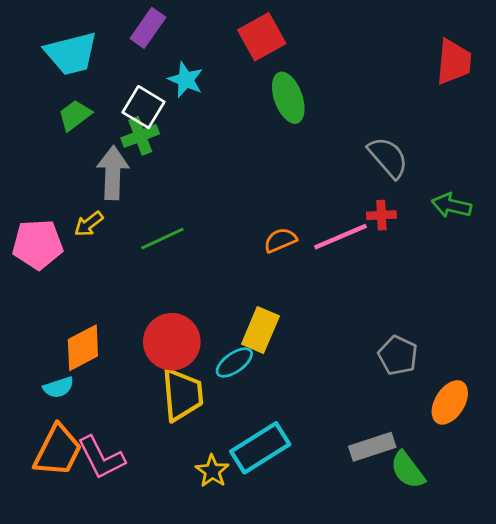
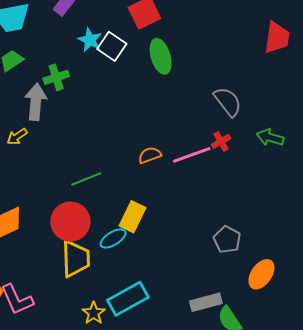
white square: (143, 107) -> (112, 46), moved
red cross: (381, 215) -> (221, 141), turned -30
green line: (162, 239) -> (86, 179), moved

